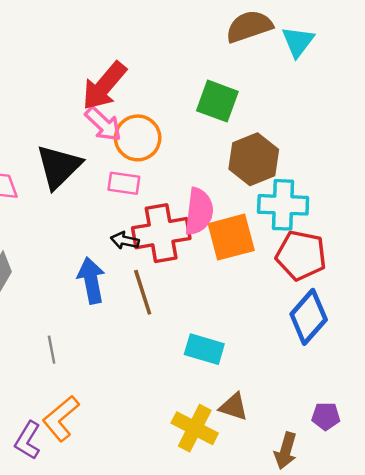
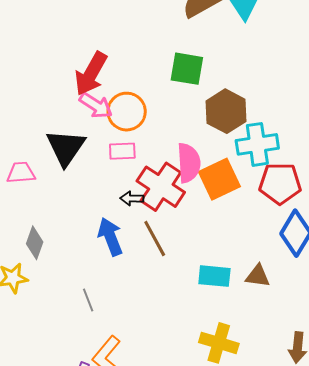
red cross: (161, 233) -> (161, 187), turned -36
brown triangle: (234, 407) -> (258, 276), moved

